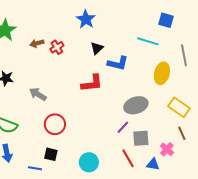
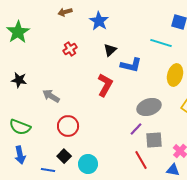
brown arrow: (37, 43) -> (65, 12), moved
red L-shape: (92, 83) -> (105, 85), turned -55
black square: (51, 154) -> (64, 156), turned 32
cyan circle: (89, 162) -> (88, 164), moved
blue triangle: (153, 164) -> (173, 170), moved

